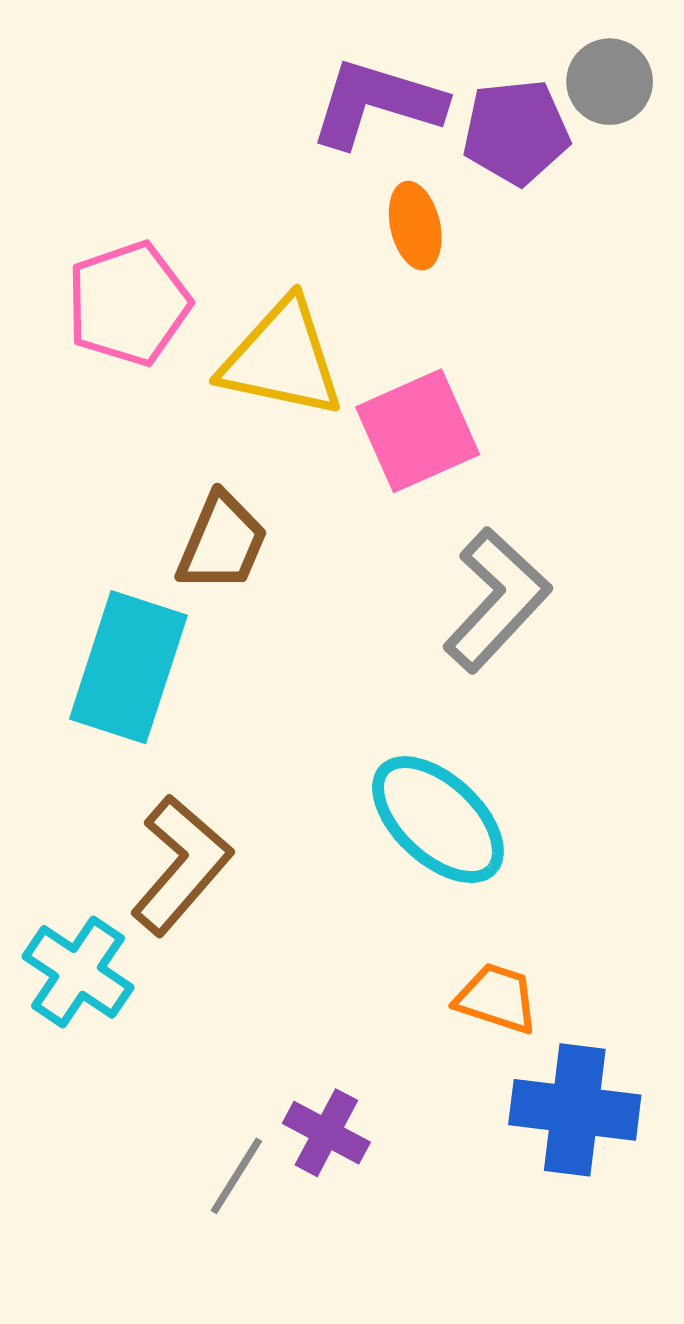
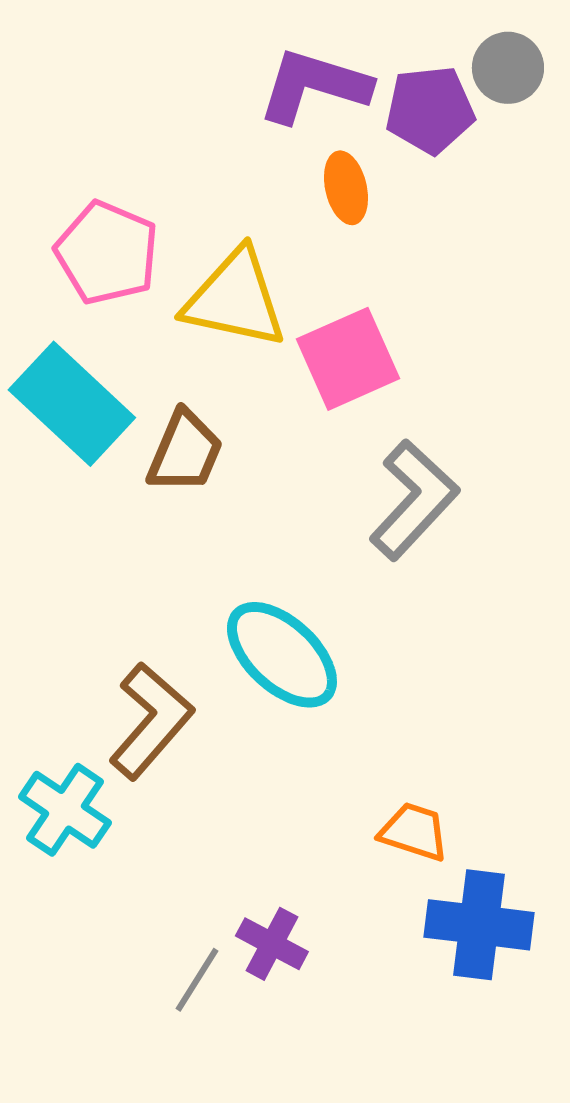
pink pentagon: (128, 304) -> (107, 253), turned -30
cyan rectangle: (128, 667) -> (72, 404), moved, turned -65
cyan ellipse: (438, 820) -> (282, 655), moved

